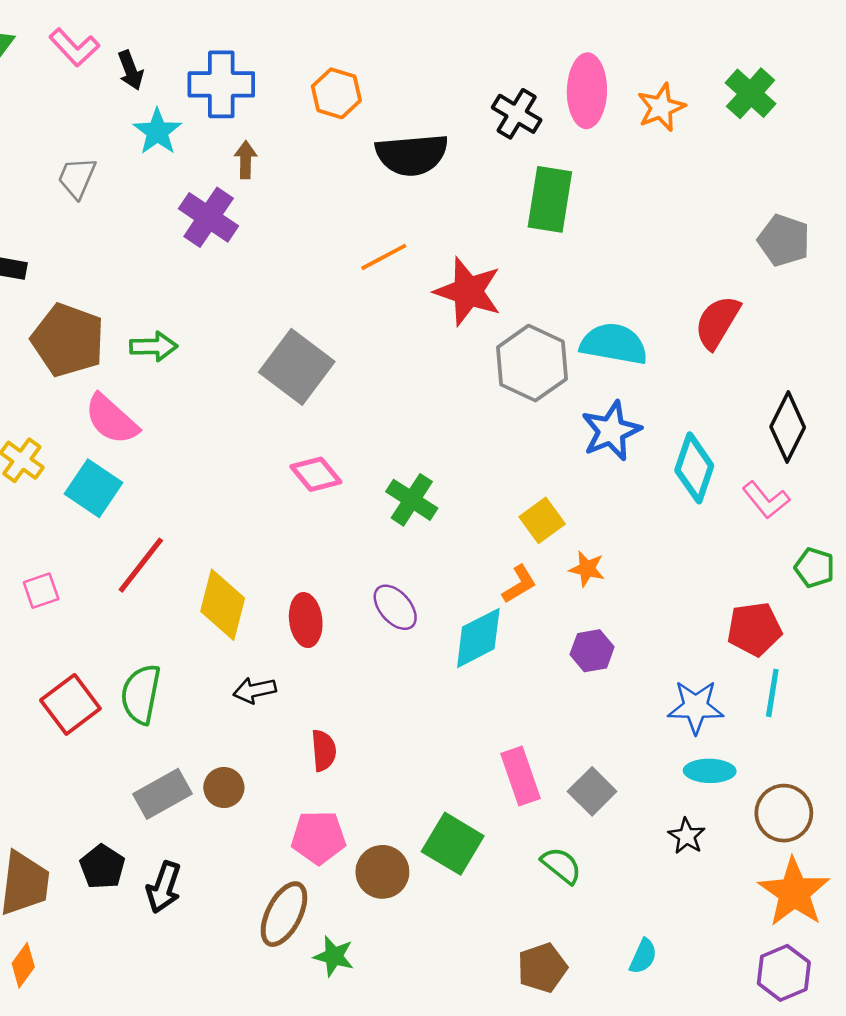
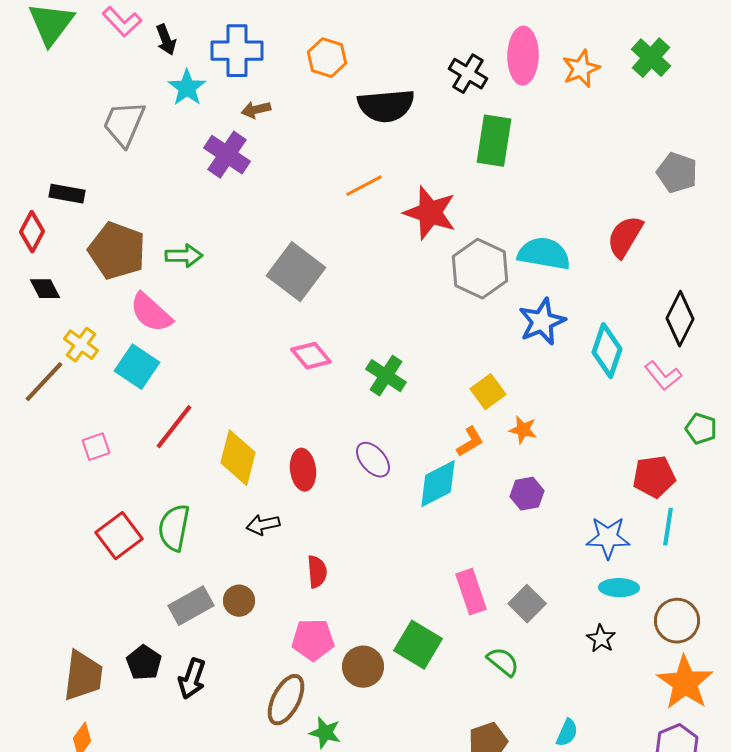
brown arrow: (246, 160) -> (256, 110), turned -104
gray trapezoid: (77, 178) -> (124, 124), size x1.4

